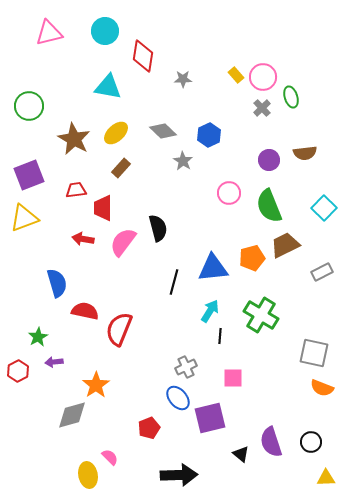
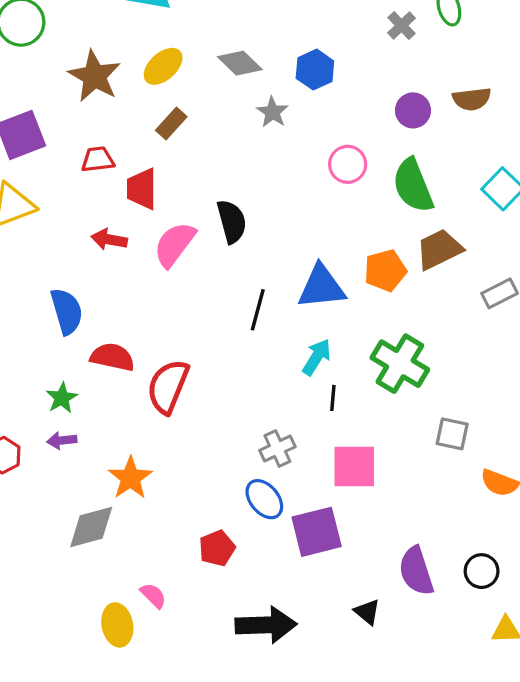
green star: (38, 337) -> (62, 398), moved
gray square: (314, 353) -> (452, 434), moved, size x0.7
pink square: (233, 378) -> (354, 467), size x1.4
black triangle: (241, 454) -> (367, 612), moved

